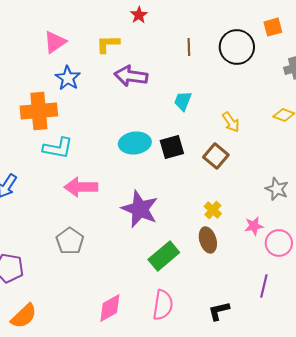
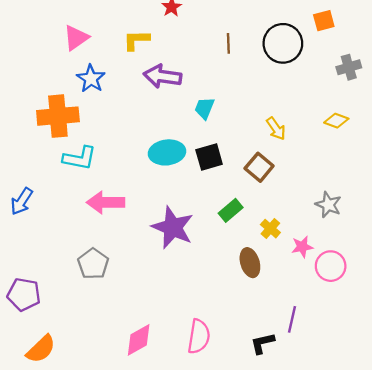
cyan trapezoid: (183, 101) -> (204, 108), moved
yellow cross: (213, 210) -> (270, 229), moved
green rectangle: (164, 256) -> (231, 210), moved, size x0.7
purple line: (264, 286) -> (292, 319), moved

